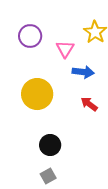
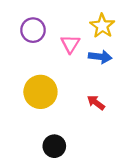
blue arrow: (83, 72) -> (100, 57), moved

